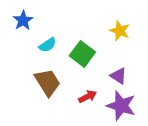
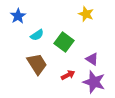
yellow star: (120, 31) -> (86, 14), moved

